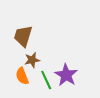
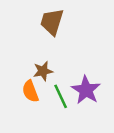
brown trapezoid: (23, 36) -> (52, 22), moved

